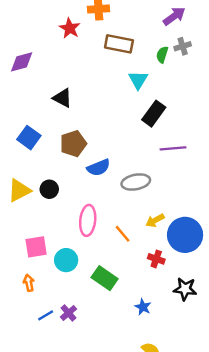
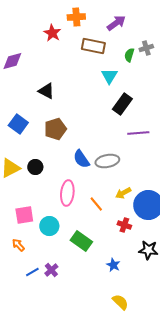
purple arrow: (174, 16) -> (116, 23), moved
blue semicircle: (99, 168) -> (81, 159), moved, turned 78
orange arrow: (29, 283) -> (18, 245), turned -32

